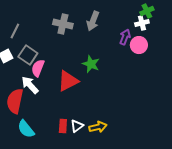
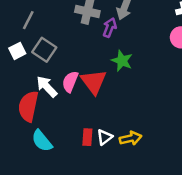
purple arrow: (125, 37) -> (110, 28), moved
pink semicircle: (38, 68) -> (70, 82), moved
red triangle: (68, 81) -> (94, 82), turned -40

